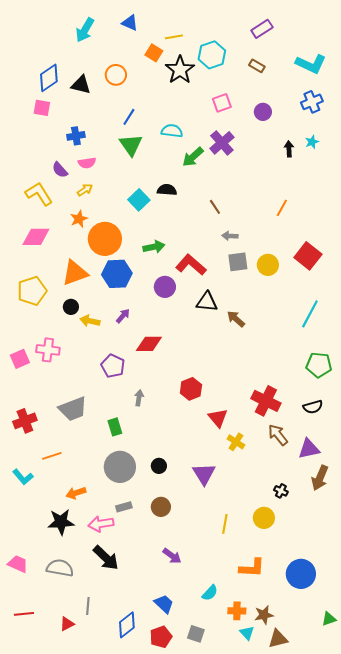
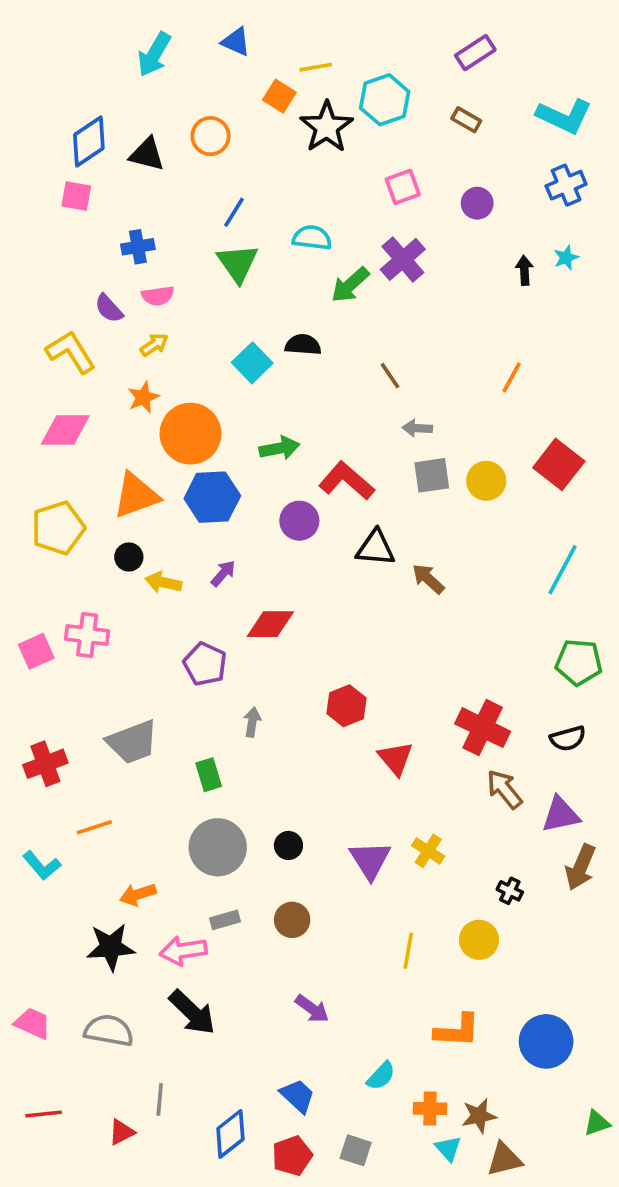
yellow cross: (236, 442) -> (428, 851), moved

